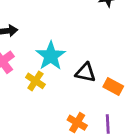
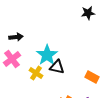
black triangle: (85, 73) -> (57, 67), moved

